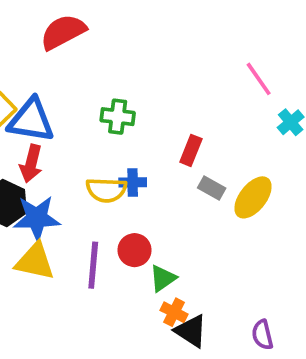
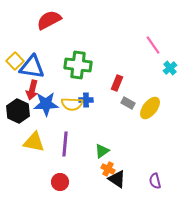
green cross: (118, 117) -> (78, 65), size x1.5
blue star: (37, 218) -> (46, 104), moved
red circle: (135, 250) -> (60, 182), moved

